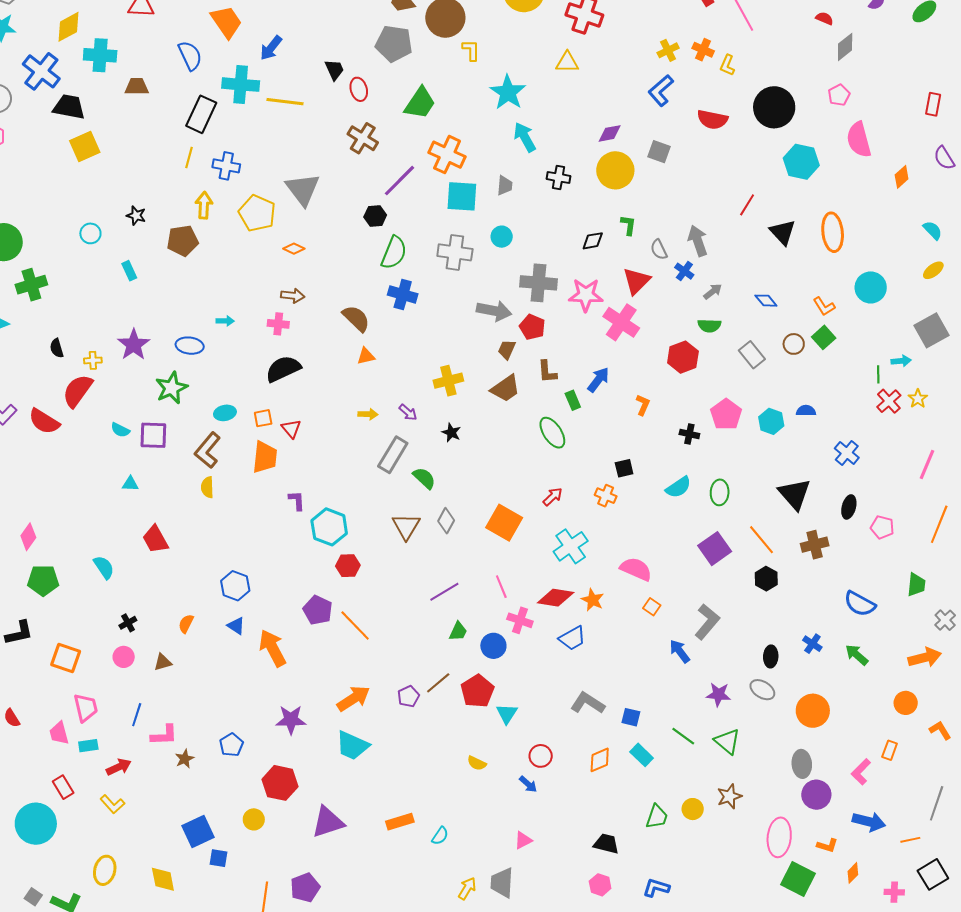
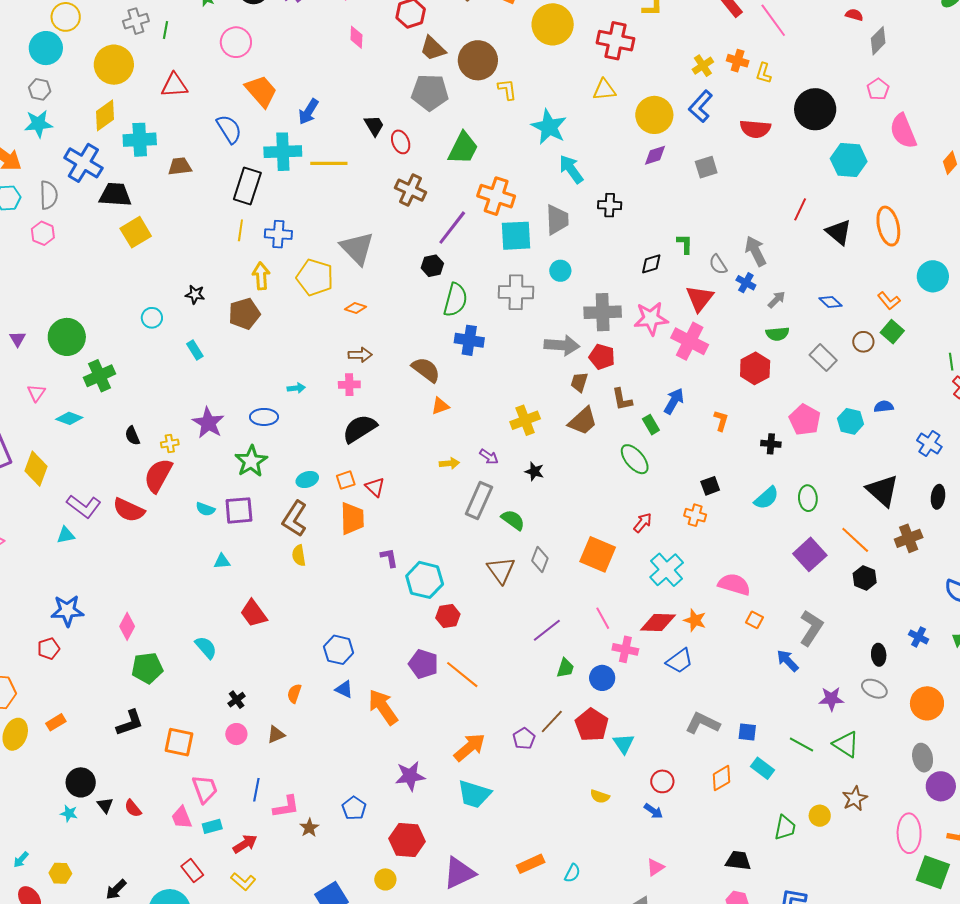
gray square: (659, 152) -> (706, 167), turned -30
yellow circle: (615, 170) -> (654, 115), moved
gray trapezoid: (505, 186) -> (557, 220), size x1.5

